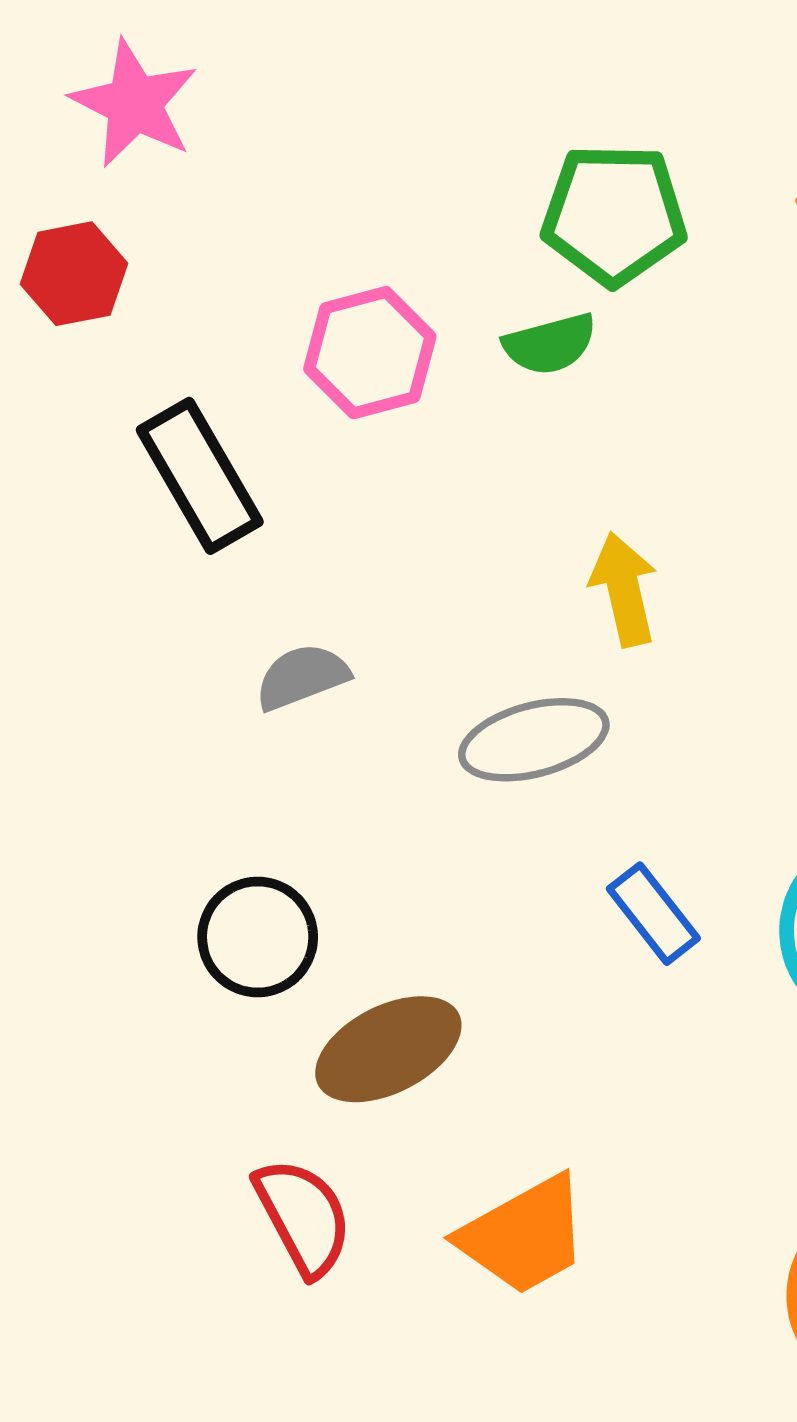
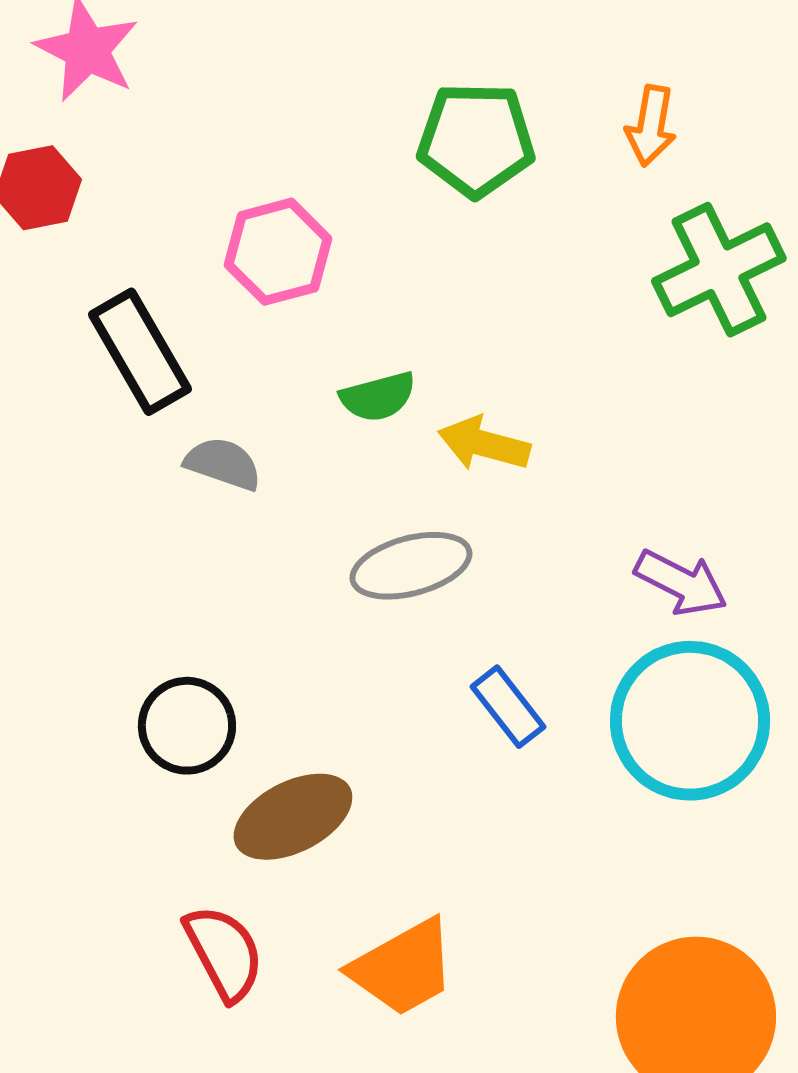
green semicircle: (550, 344) -> (378, 397), moved
yellow arrow: (624, 589) -> (484, 444), turned -62
gray semicircle: (302, 677) -> (223, 464), moved, turned 40

